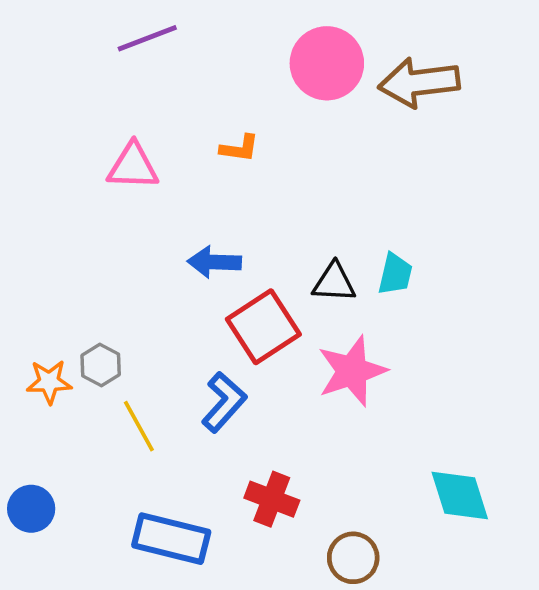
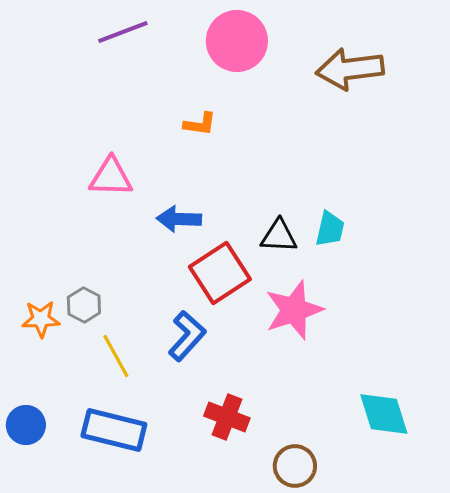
pink circle: (327, 63) -> (237, 41), moved
pink triangle: (133, 166) -> (111, 177), moved
blue rectangle: (171, 539) -> (114, 430), moved

